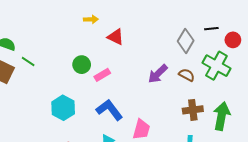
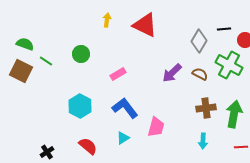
yellow arrow: (91, 19) -> (107, 20), turned -80
red triangle: (116, 37) -> (145, 25), moved, size x1.5
green circle: (82, 65) -> (81, 54), moved

